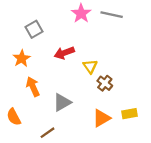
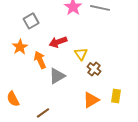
orange arrow: (33, 87) -> (40, 60), moved
gray triangle: (62, 102) -> (57, 76), moved
yellow rectangle: (130, 114) -> (116, 96), turned -72

